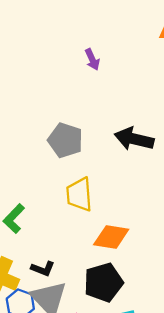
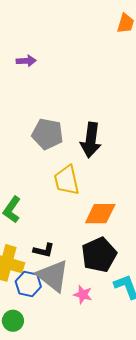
purple arrow: (92, 59) -> (26, 61), moved, turned -60
black arrow: (134, 139) -> (91, 140), moved, turned -88

